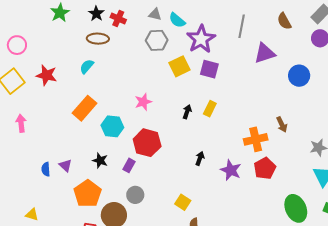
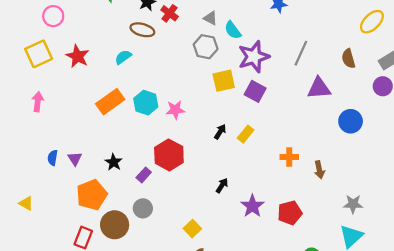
cyan hexagon: (112, 126) -> (146, 103), moved
orange cross: (256, 139) -> (289, 157), moved, size x0.7

